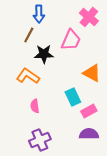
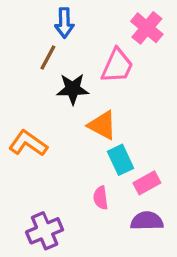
orange triangle: (92, 73) -> (102, 125), moved
orange L-shape: (28, 76) -> (28, 143), moved
pink semicircle: (35, 106) -> (101, 198), moved
purple cross: (40, 140) -> (45, 231), moved

